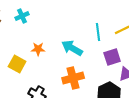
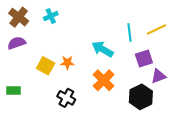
orange star: (38, 49) -> (67, 63), moved
orange cross: (73, 78) -> (104, 80), turned -30

